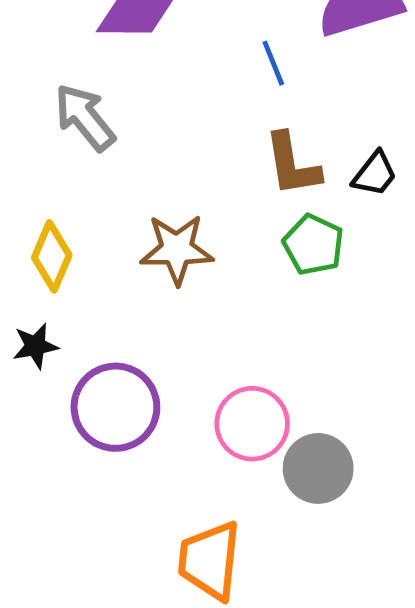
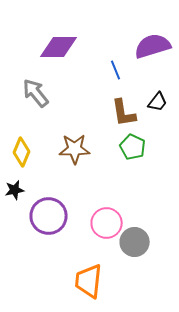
black trapezoid: (375, 174) -> (158, 102), moved

